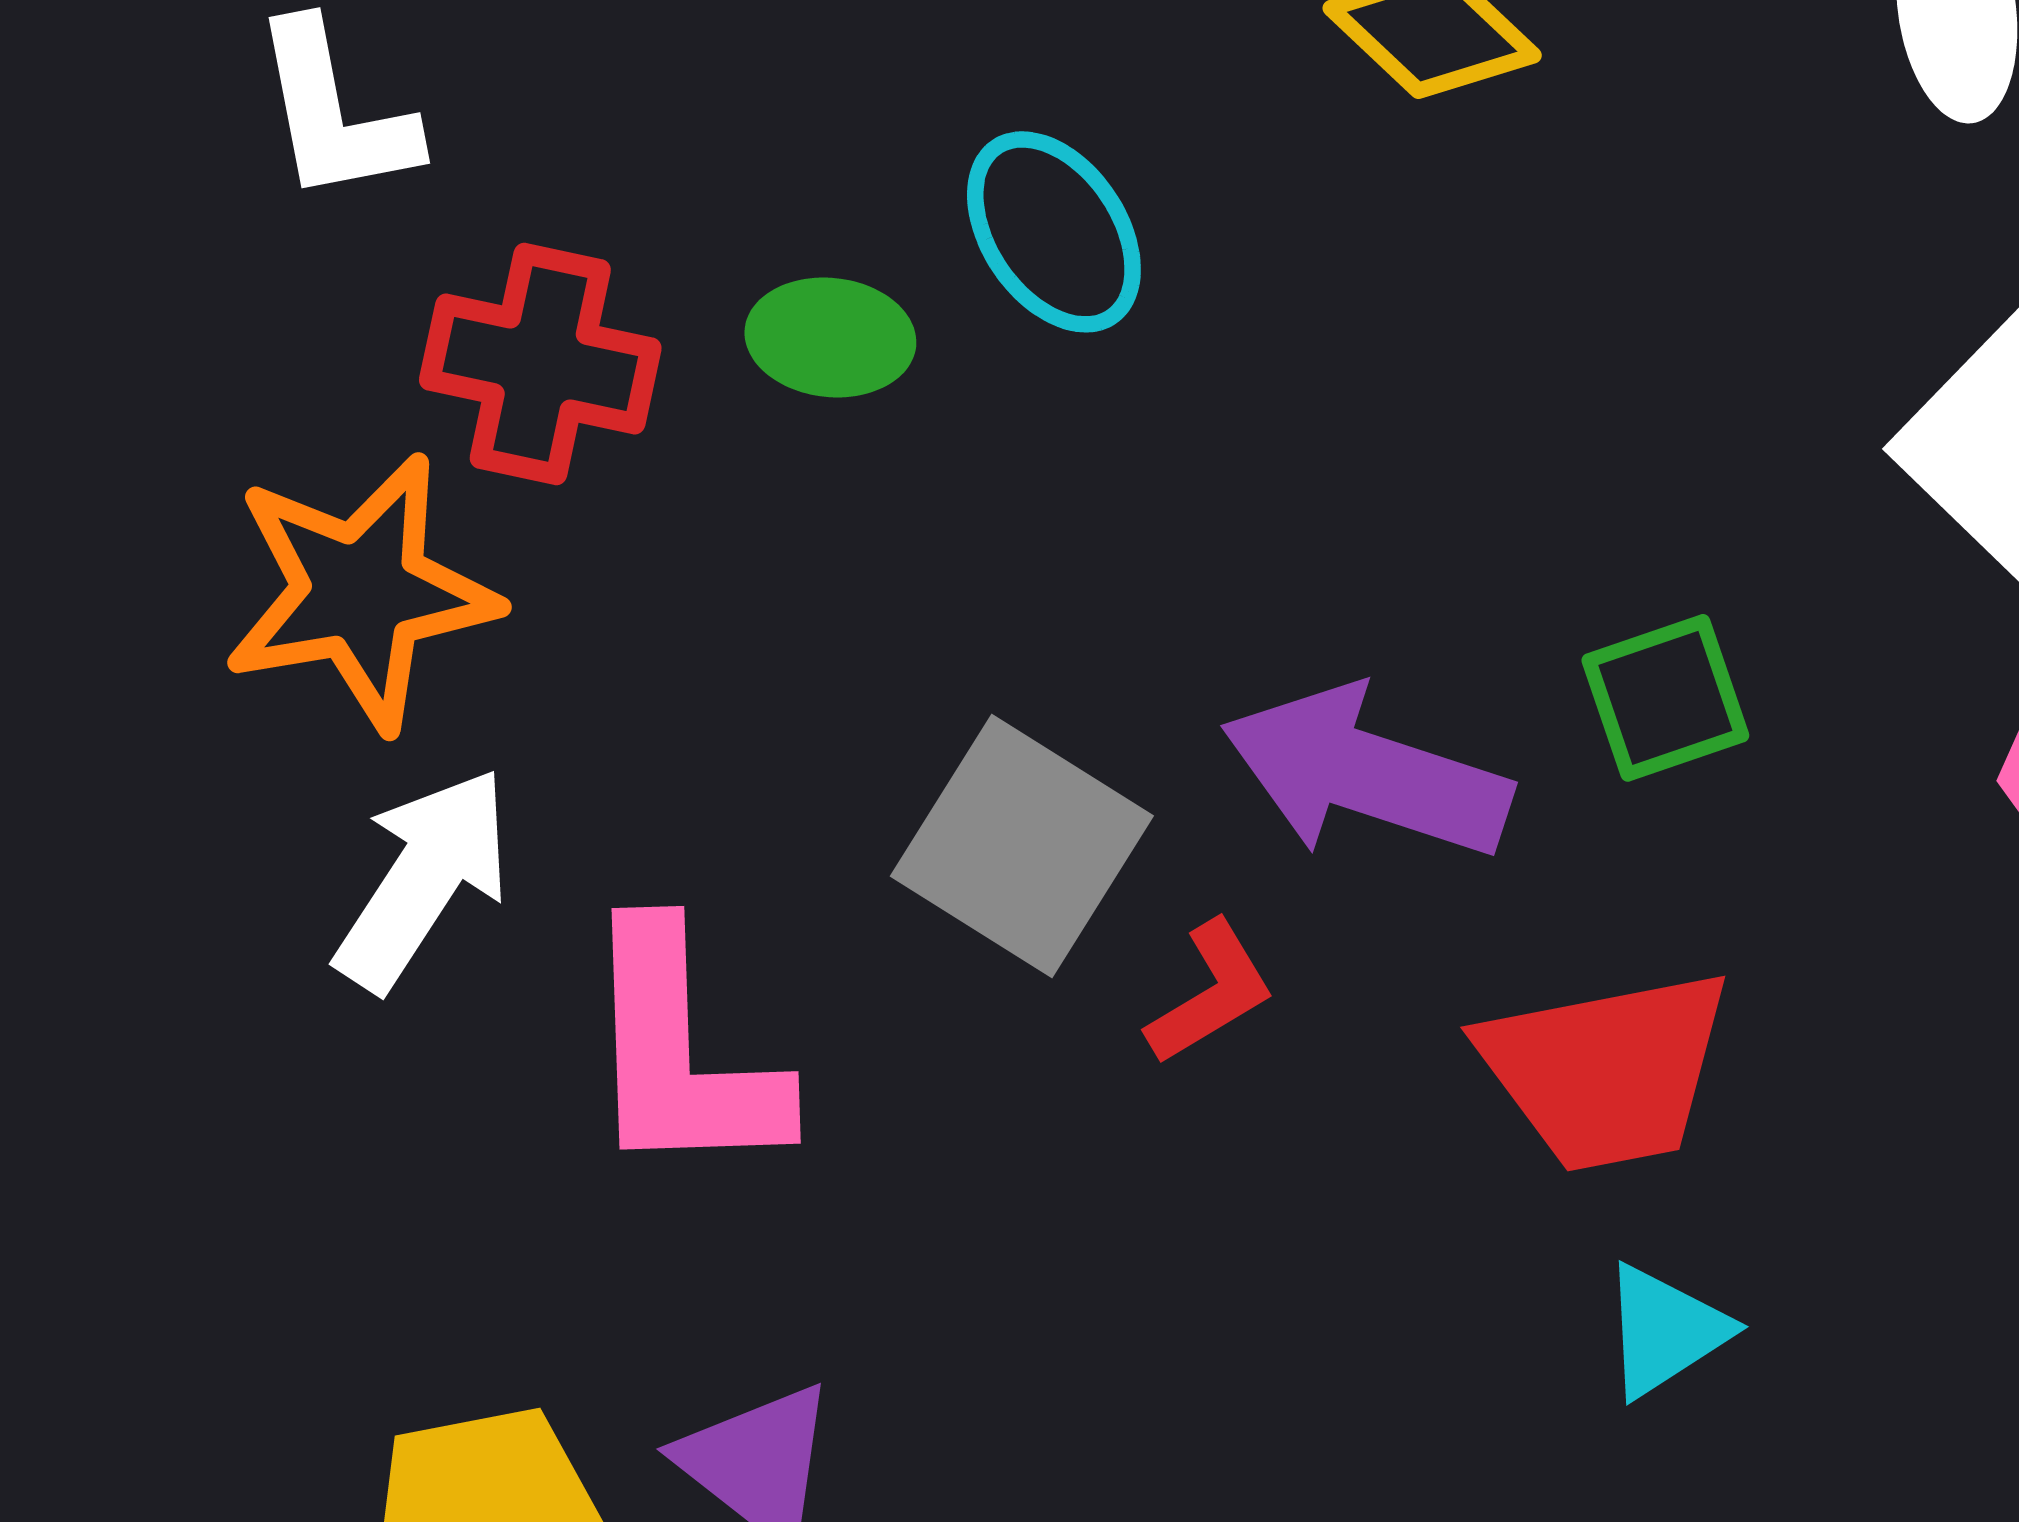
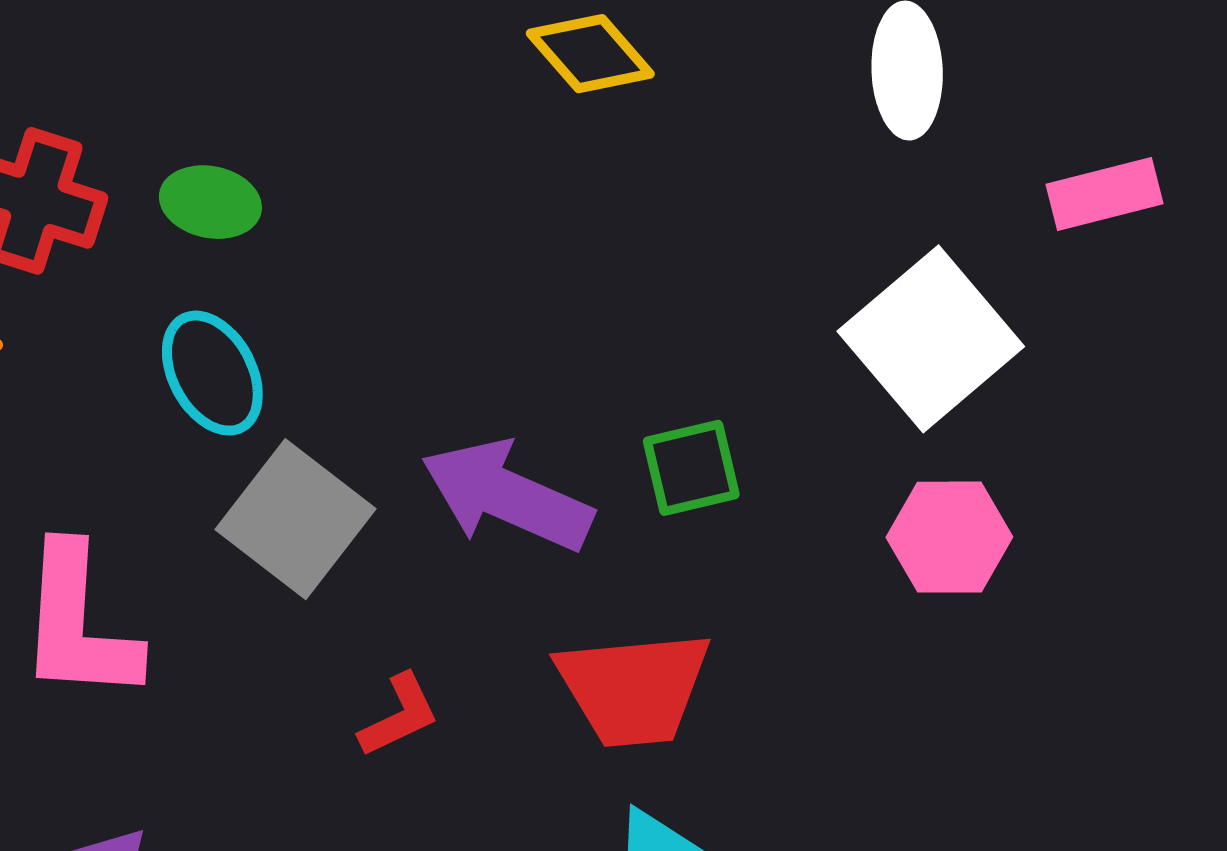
cyan ellipse: (1054, 232) -> (212, 373), moved
red L-shape: (1211, 993) -> (399, 715), moved

